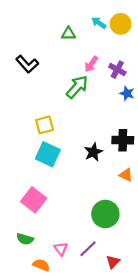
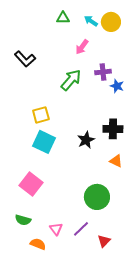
green triangle: (68, 34) -> (63, 18), moved
pink arrow: (91, 64) -> (82, 47), moved
purple cross: (117, 70) -> (103, 72), moved, turned -35

